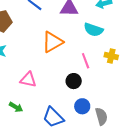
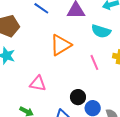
black circle: (74, 81) -> (78, 97), moved

